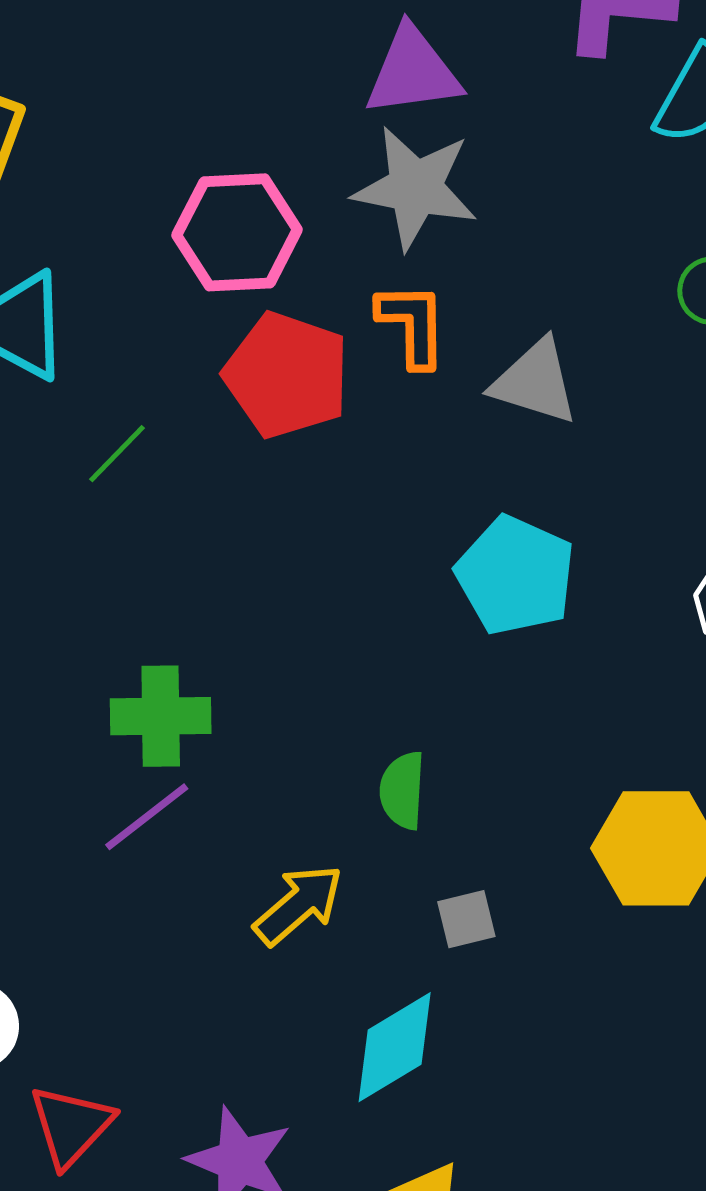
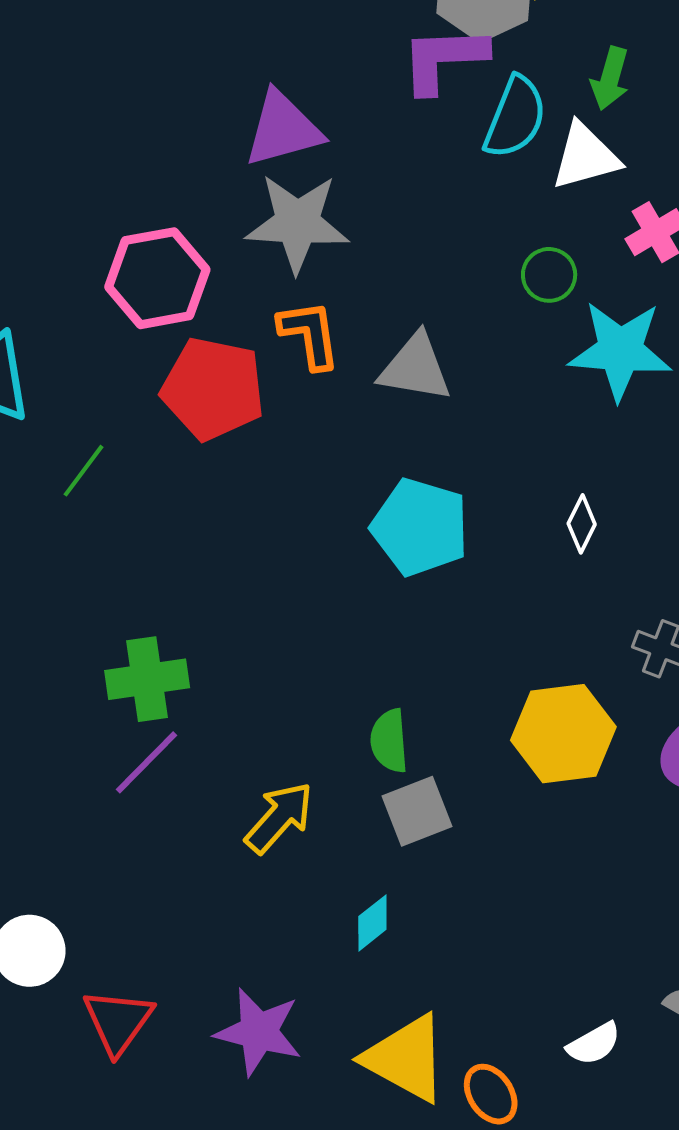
green semicircle: (402, 790) -> (389, 741), moved
gray square: (466, 919) -> (417, 811), size x1.4
cyan diamond: (395, 1047) -> (372, 923), size x0.6

